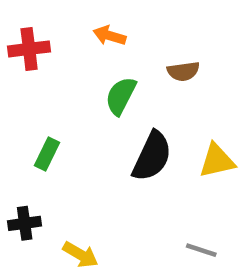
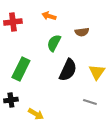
green rectangle: (47, 154) -> (21, 69), size x1.6
yellow triangle: (217, 161) -> (97, 72), turned -42
gray line: (201, 250) -> (90, 102), moved

